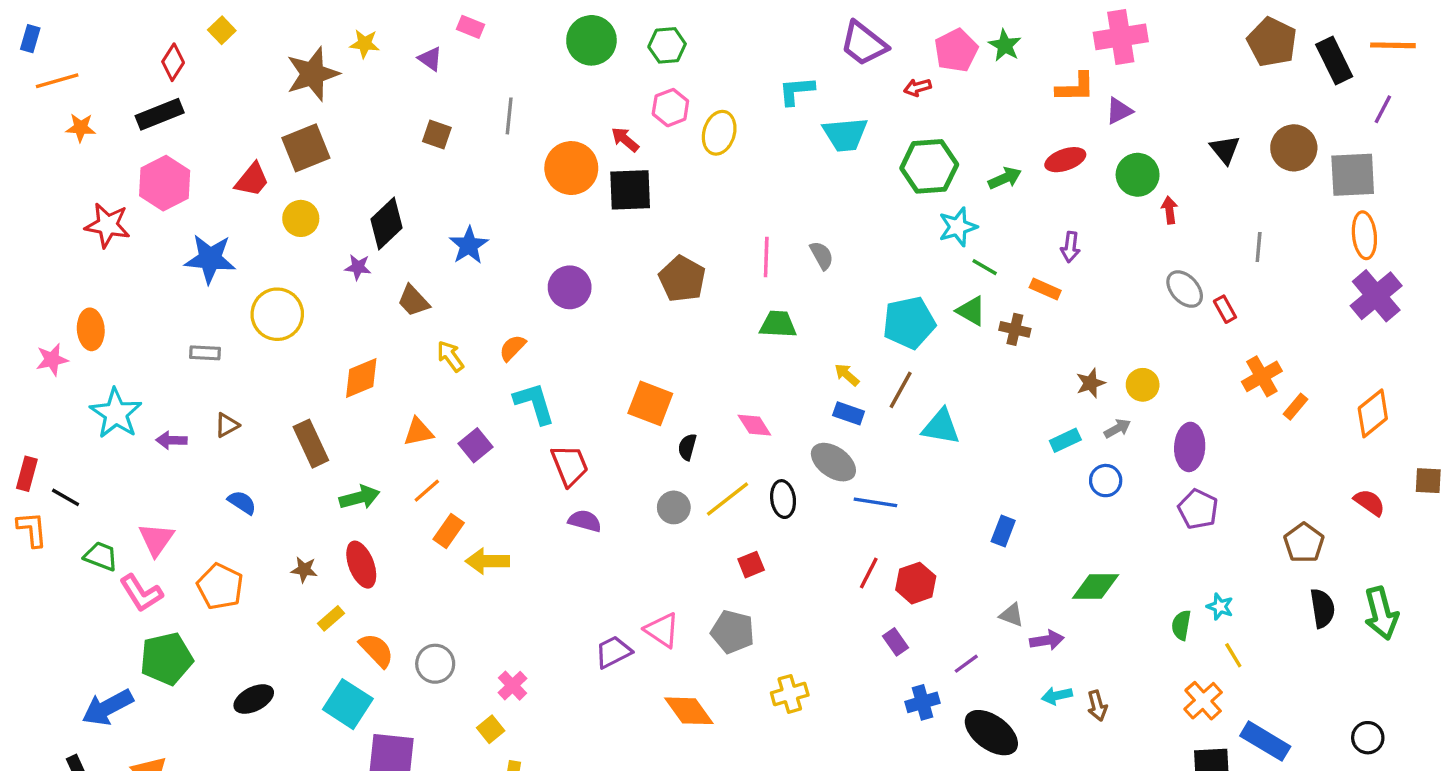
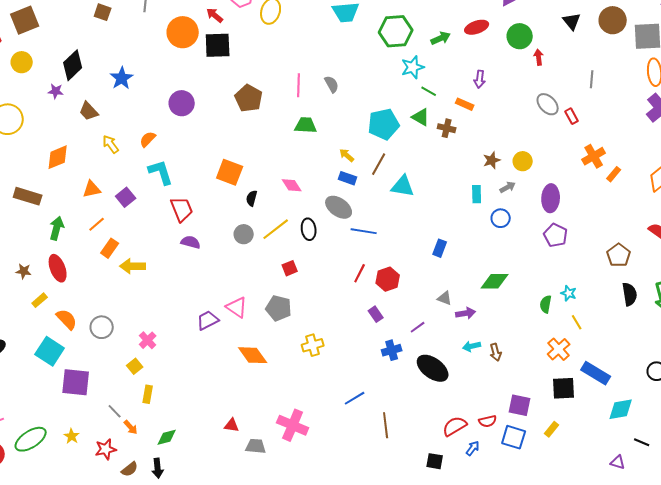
cyan rectangle: (1065, 440) -> (477, 194), turned -66
brown rectangle: (311, 444) -> (28, 196), turned -48
green arrow: (360, 497) -> (57, 228), turned -60

